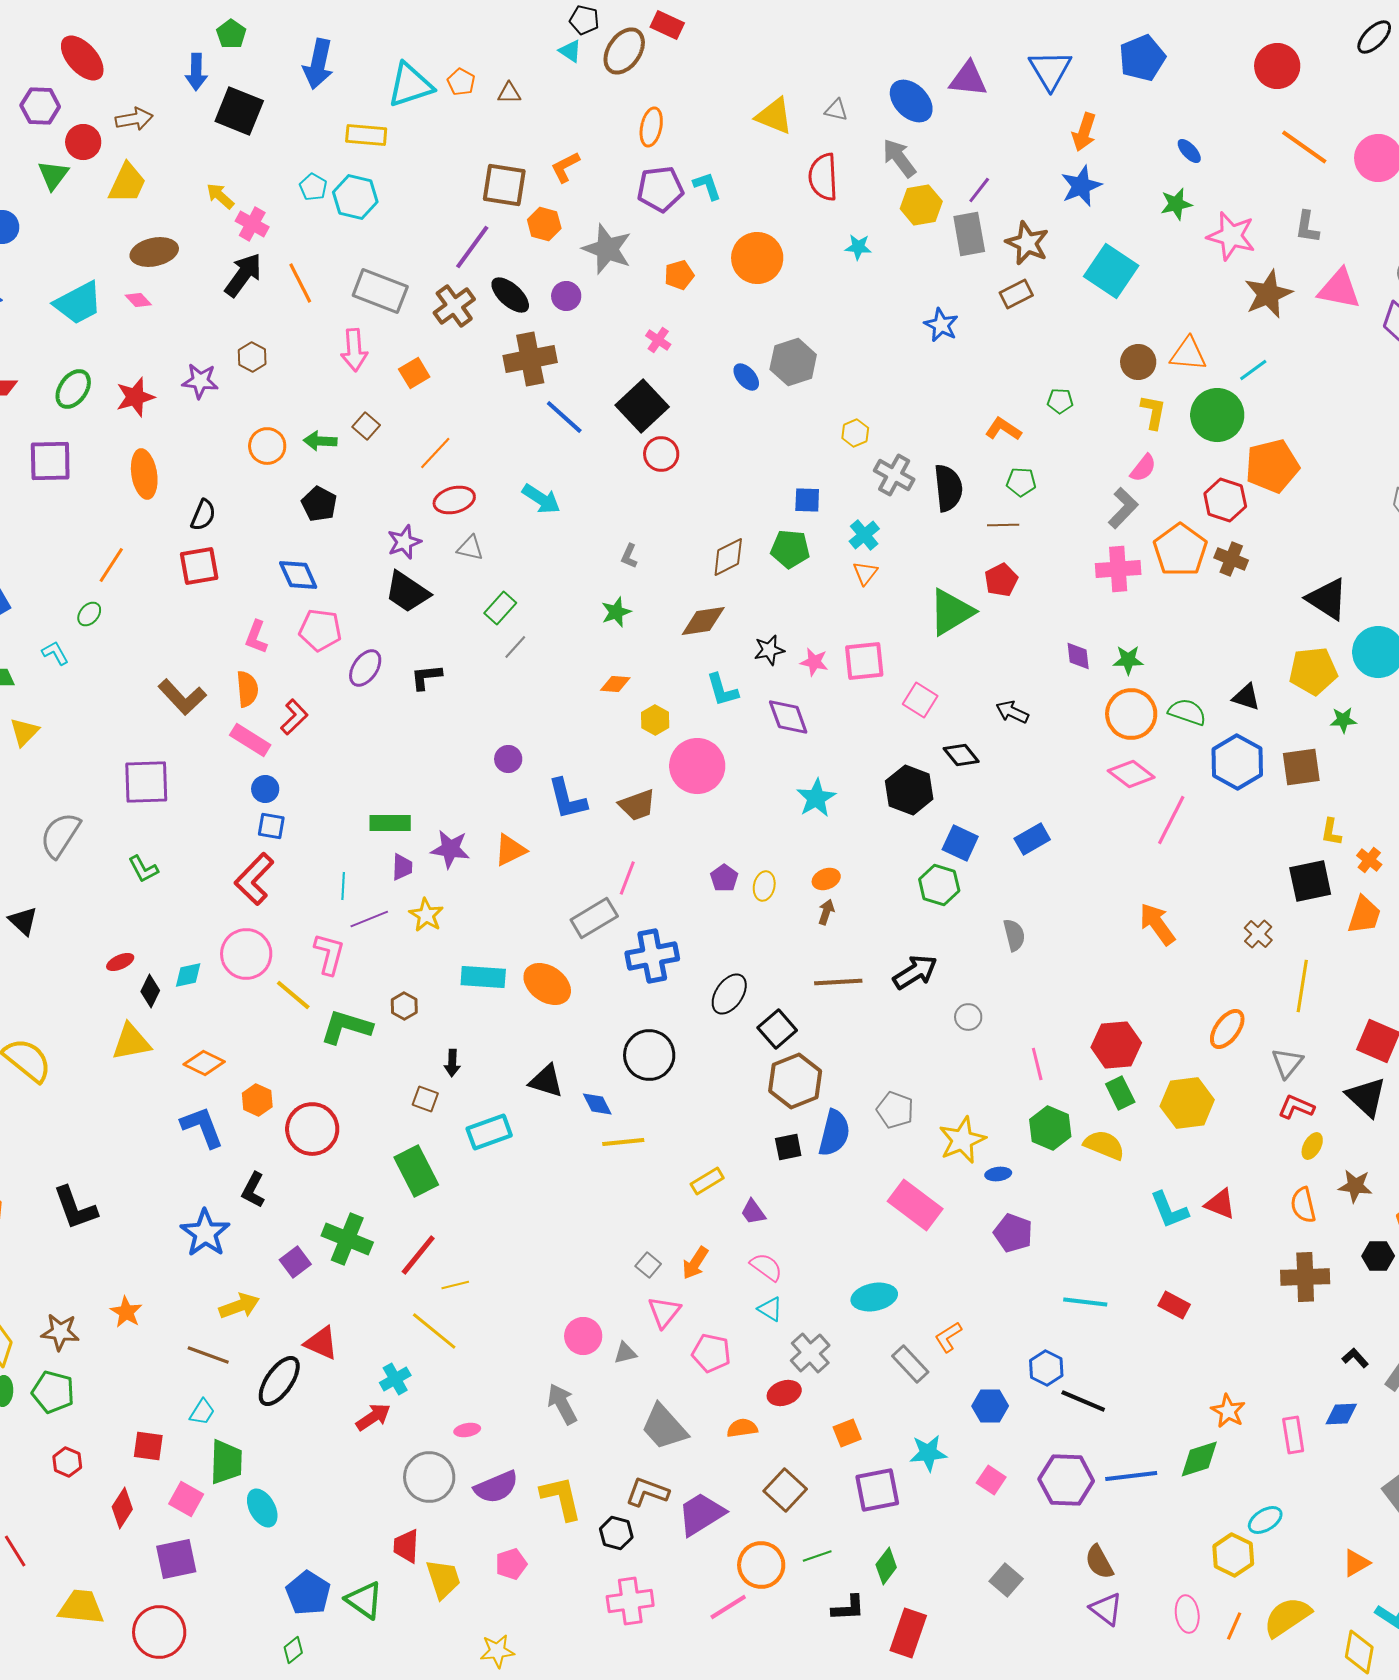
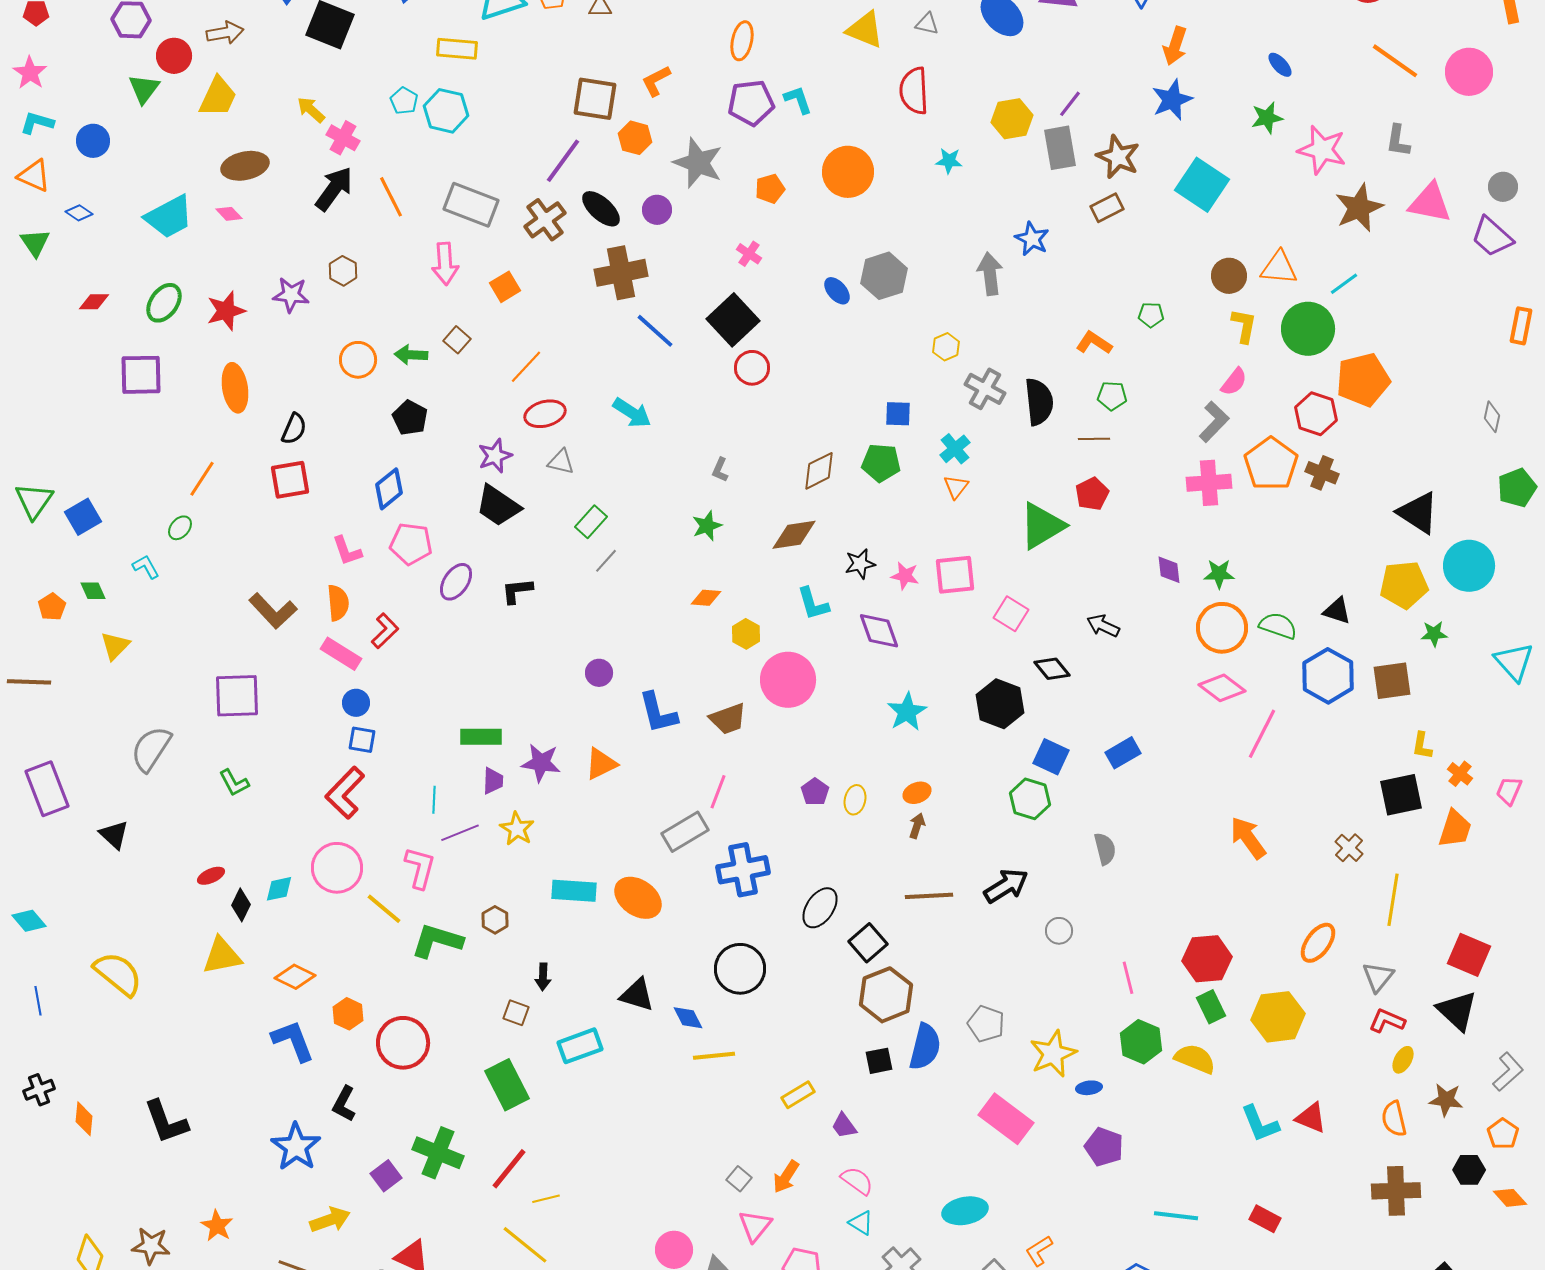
gray arrow: (899, 158) -> (990, 274), moved, turned 30
blue diamond: (298, 575) -> (389, 489), turned 75
pink L-shape: (256, 637) -> (347, 551), turned -40

